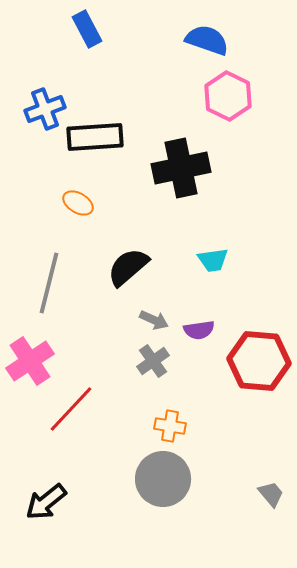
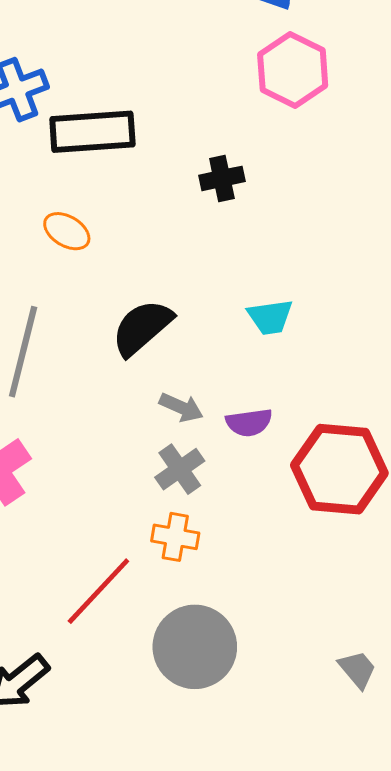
black cross: (181, 168) -> (222, 178), size x0.5
red line: (71, 409) -> (98, 591), moved
orange cross: (170, 426) -> (175, 537), moved

